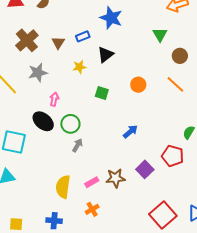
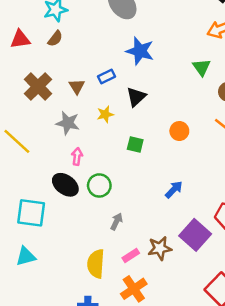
gray star: (38, 73) -> (68, 123), moved, turned 30
gray arrow: (77, 145) -> (116, 222), moved
purple square: (145, 169) -> (195, 235), size x1.4
orange cross: (92, 209) -> (134, 289), size x1.5

